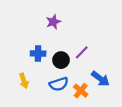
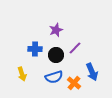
purple star: (53, 22) -> (56, 30), moved
blue arrow: (100, 79) -> (92, 72), turned 30

